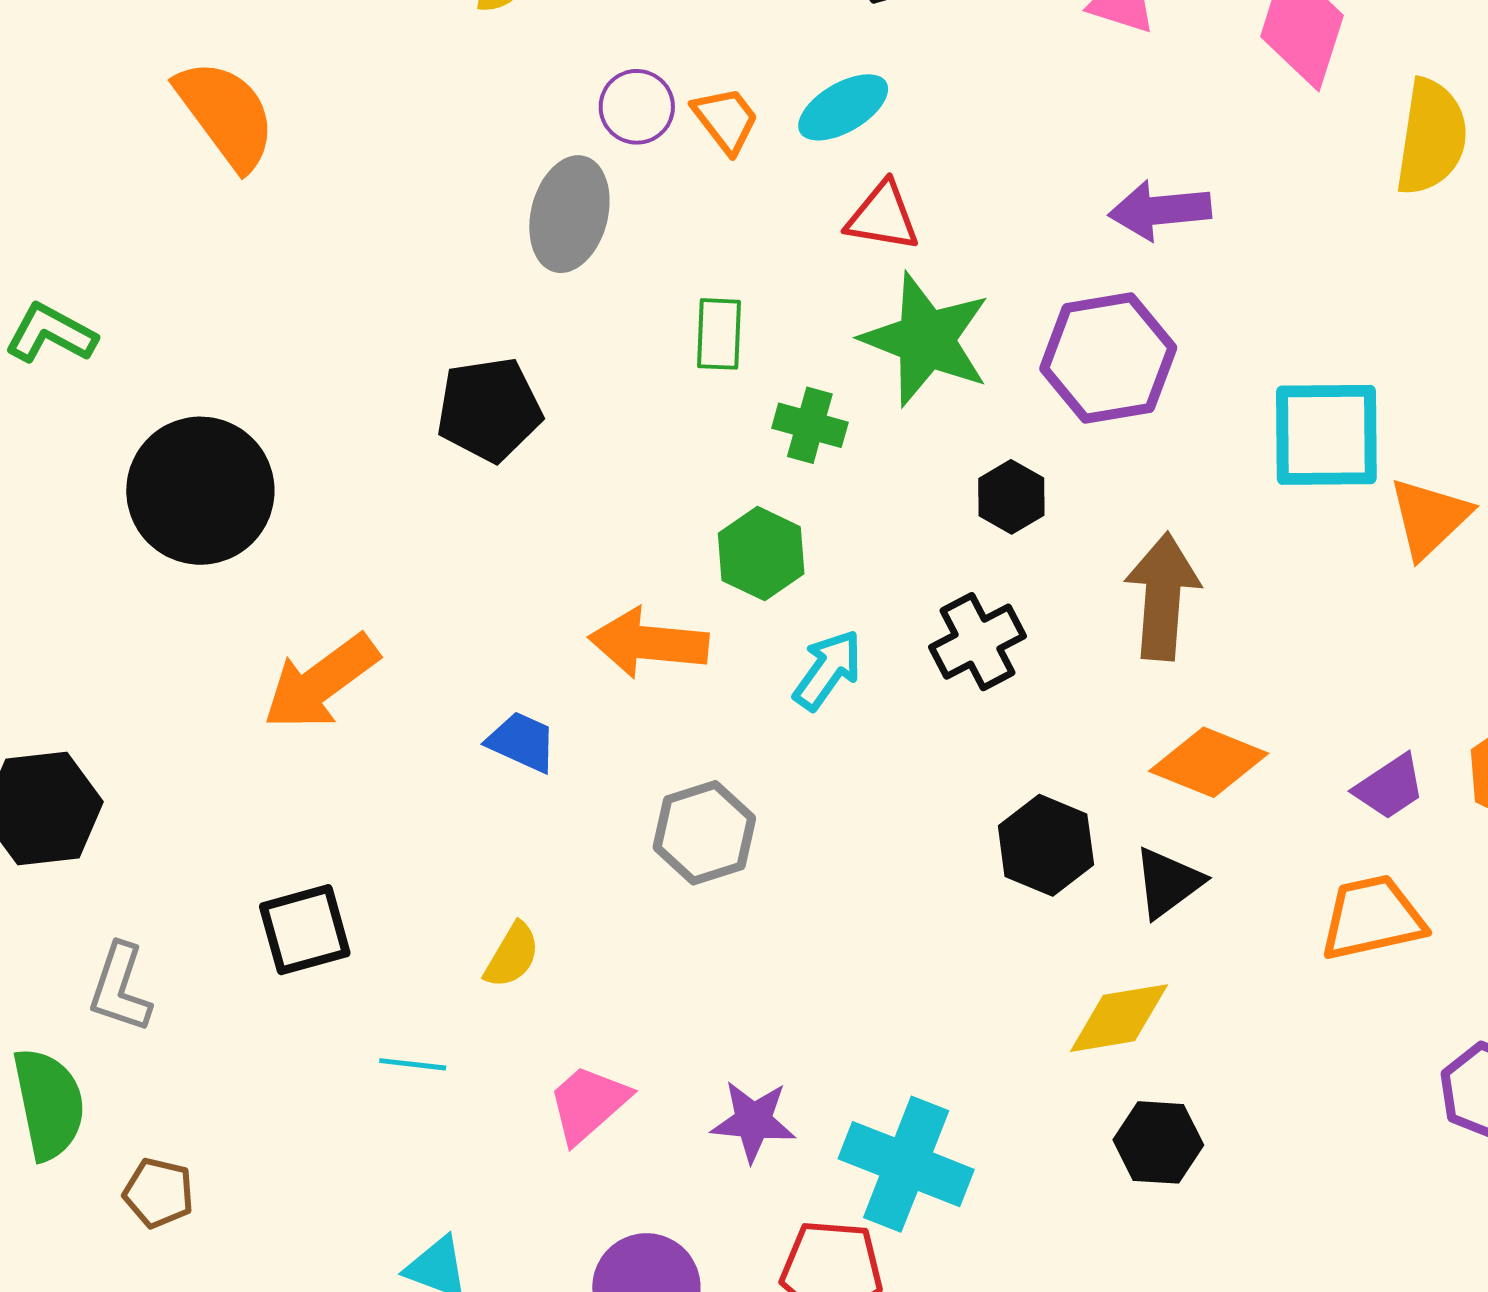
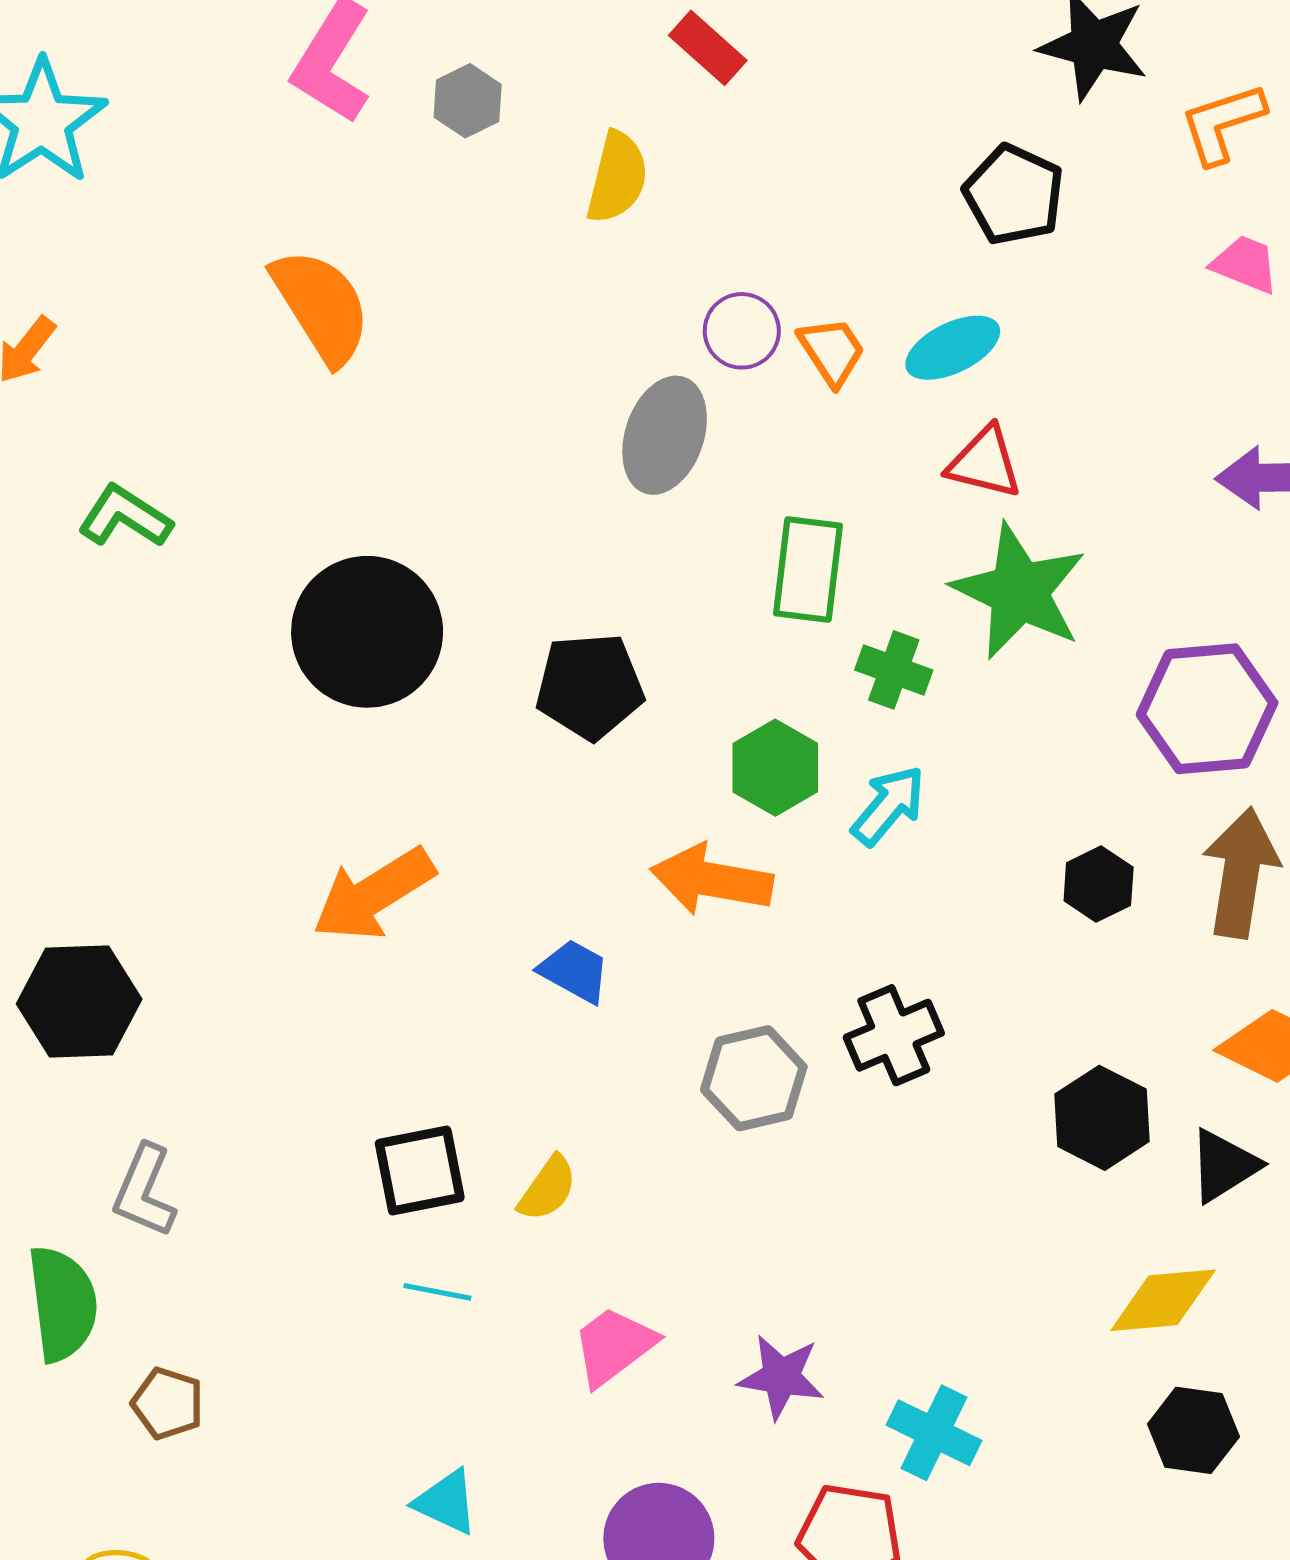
green rectangle: (719, 334) -> (808, 569), size x1.4
purple hexagon: (1108, 358) -> (1207, 709), moved
black pentagon: (489, 409) -> (590, 686), moved
black circle: (200, 491) -> (367, 632), moved
black hexagon: (1011, 497) -> (1099, 884), moved
green hexagon: (761, 554) -> (775, 768), moved
black cross: (977, 642) -> (894, 1035), moved
cyan arrow: (828, 670) -> (888, 806), moved
black square: (305, 930) -> (420, 1171), moved
cyan cross: (906, 1164) -> (934, 1433), size x0.7

